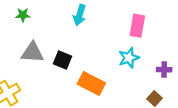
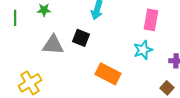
black square: (62, 60) -> (81, 38), moved

